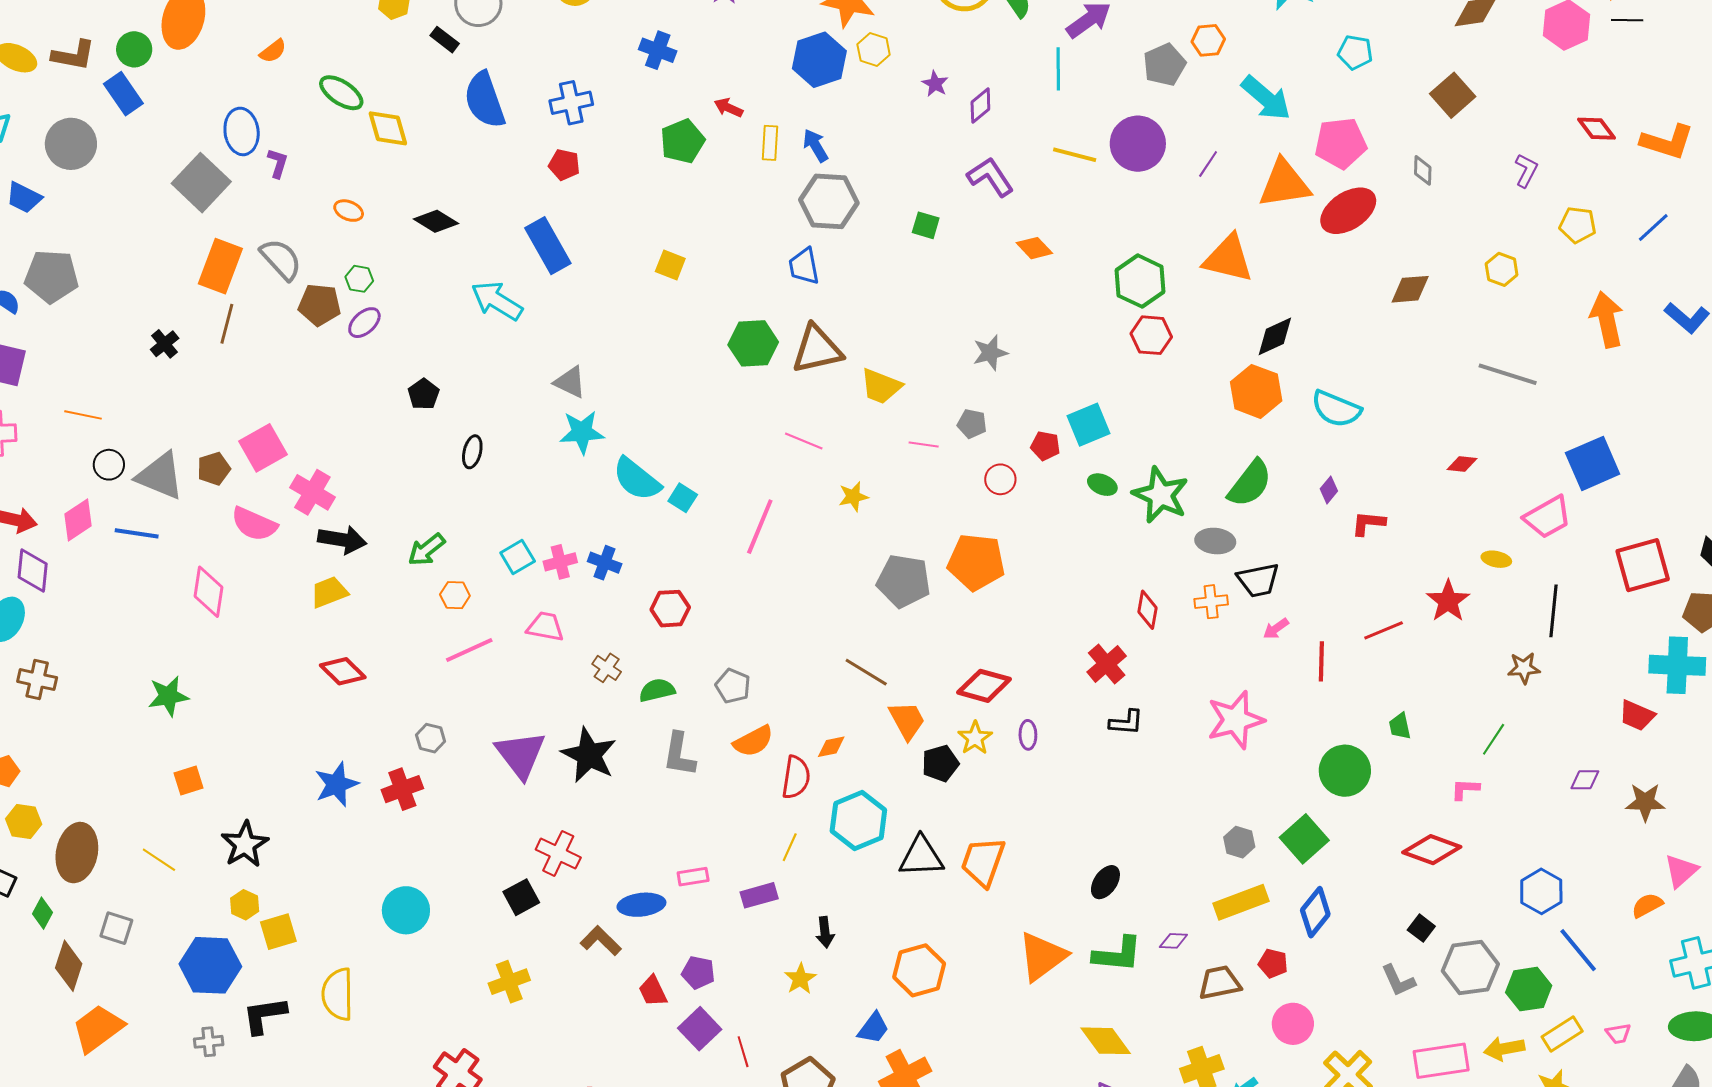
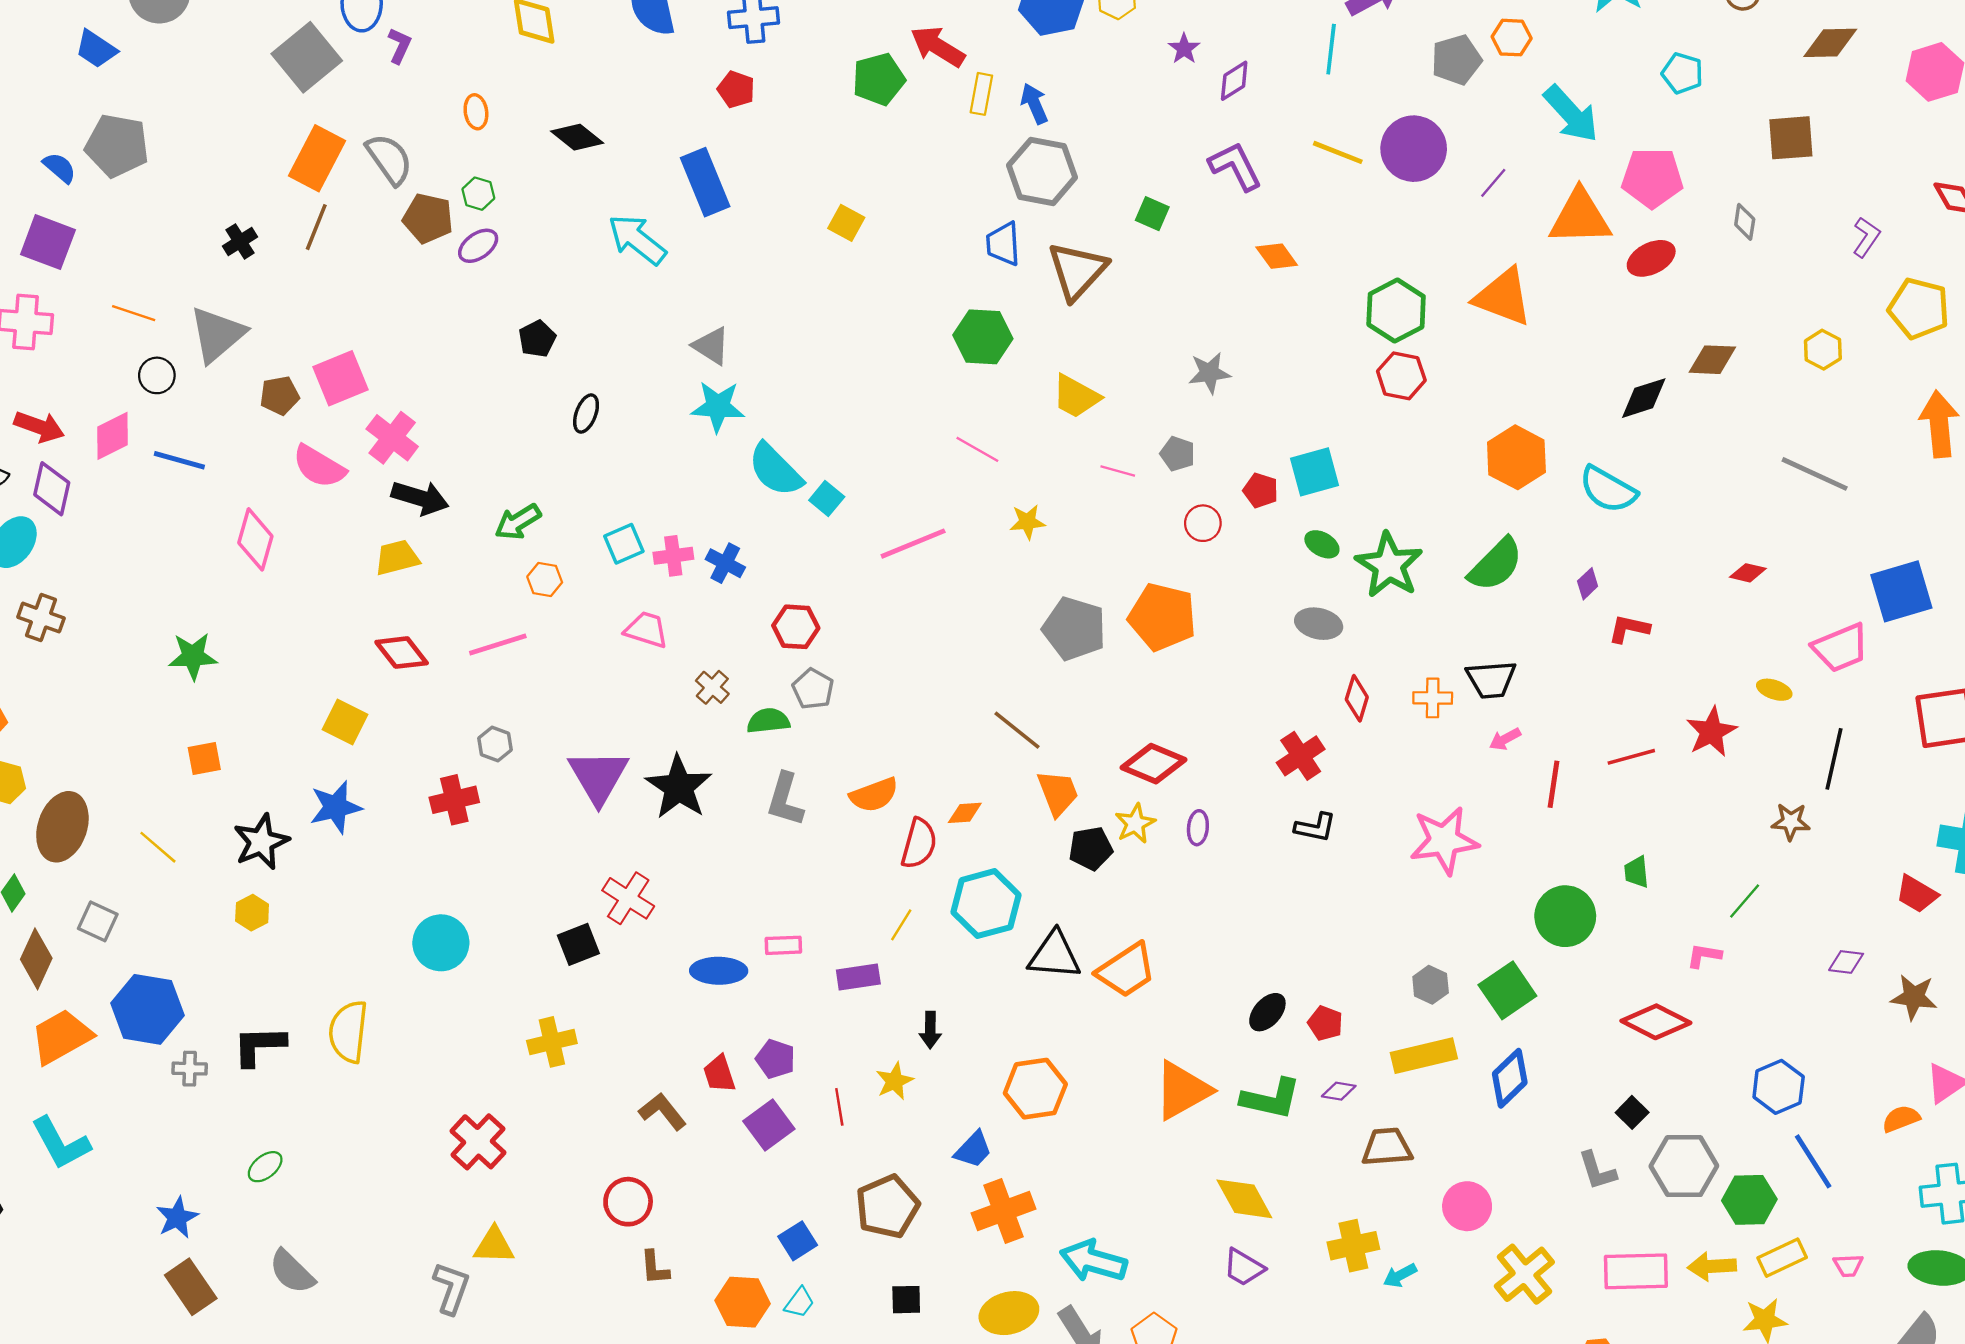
brown square: (1453, 95) -> (1791, 138), turned 30
red arrow: (728, 108) -> (938, 46), size x1.6
orange ellipse: (349, 211) -> (476, 112), turned 52
red ellipse: (1348, 211) -> (1651, 258), size x0.7
yellow pentagon: (1578, 225) -> (1919, 309), size x1.4
black diamond: (1275, 336) -> (1644, 398), moved
green hexagon: (753, 343) -> (983, 337), moved
brown triangle: (817, 349) -> (1077, 271), moved, turned -42
gray triangle: (160, 476) -> (217, 334), moved, turned 50
pink line: (760, 527) -> (913, 544), turned 38
gray ellipse: (1215, 541) -> (1319, 624), moved
pink line: (469, 650) -> (498, 645), moved
gray pentagon: (733, 686) -> (813, 689), moved
blue star: (337, 784) -> (336, 807), moved
orange trapezoid: (983, 862) -> (1126, 970), turned -150
yellow square: (278, 932) -> (345, 722), moved, turned 36
brown L-shape: (601, 941) -> (663, 1111), moved
red pentagon: (1273, 963) -> (1325, 1023), moved
blue hexagon: (210, 965) -> (147, 1009), moved
red line: (743, 1052) -> (839, 1107), moved

